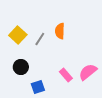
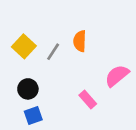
pink semicircle: (88, 72) -> (117, 76), moved
blue square: (38, 87) -> (33, 115), moved

